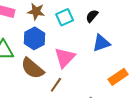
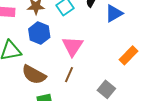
blue triangle: (101, 43) -> (114, 13), moved
brown semicircle: (32, 68) -> (34, 75), moved

